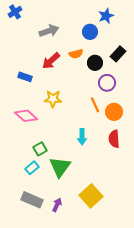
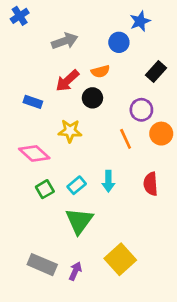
black circle: (95, 63) -> (92, 98), moved
orange circle: (114, 112) -> (161, 134), moved
green square: (40, 149) -> (45, 189), moved
cyan rectangle: (32, 168) -> (77, 185), moved

